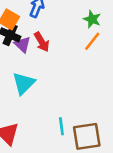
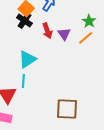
purple triangle: (22, 44) -> (64, 34), moved
cyan line: (61, 126) -> (23, 81), moved

